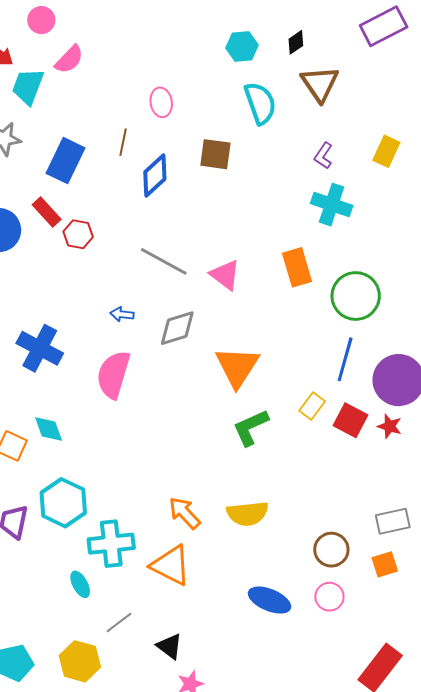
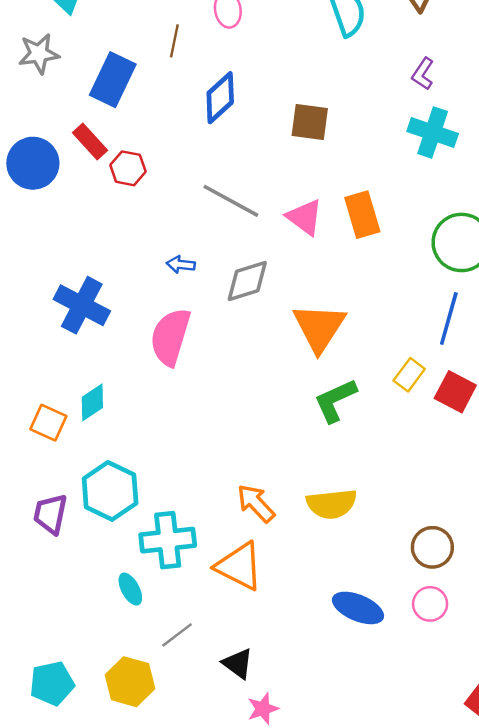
brown line: (123, 142) -> (174, 41), moved
brown square: (215, 154) -> (310, 122), moved
orange rectangle: (297, 267) -> (362, 215), moved
cyan diamond: (49, 429) -> (92, 402), turned 76

